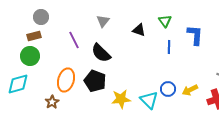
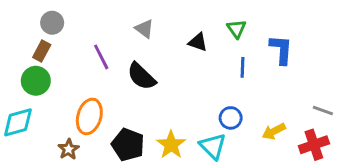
gray triangle: (103, 21) -> (144, 29), turned -32
brown rectangle: (34, 36) -> (42, 51), turned -48
black pentagon: (95, 81) -> (128, 145), moved
blue circle: (168, 89) -> (231, 118), moved
yellow star: (121, 99) -> (171, 145), turned -30

